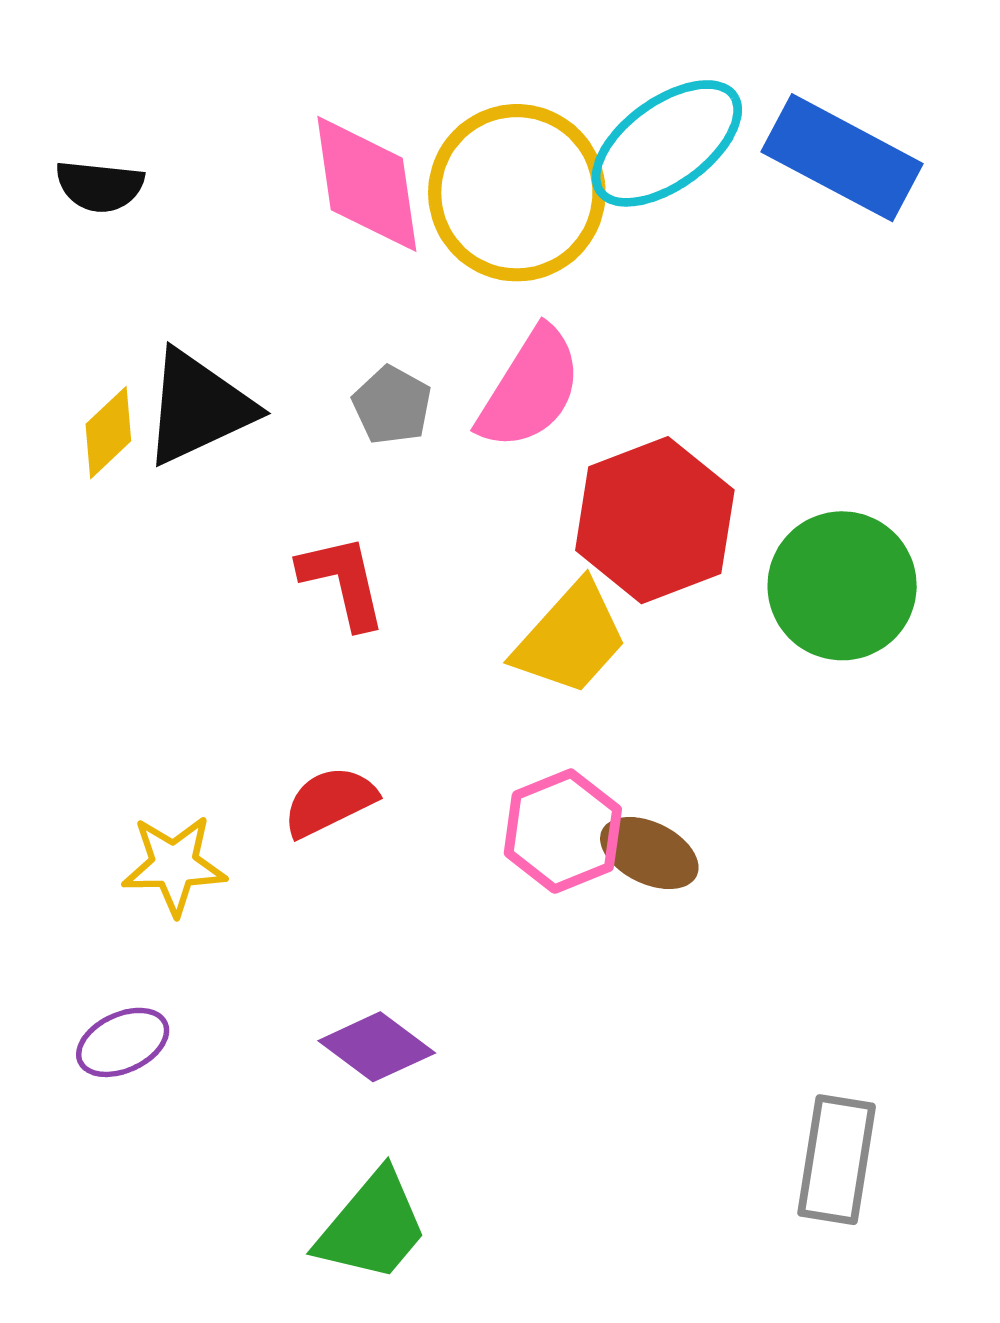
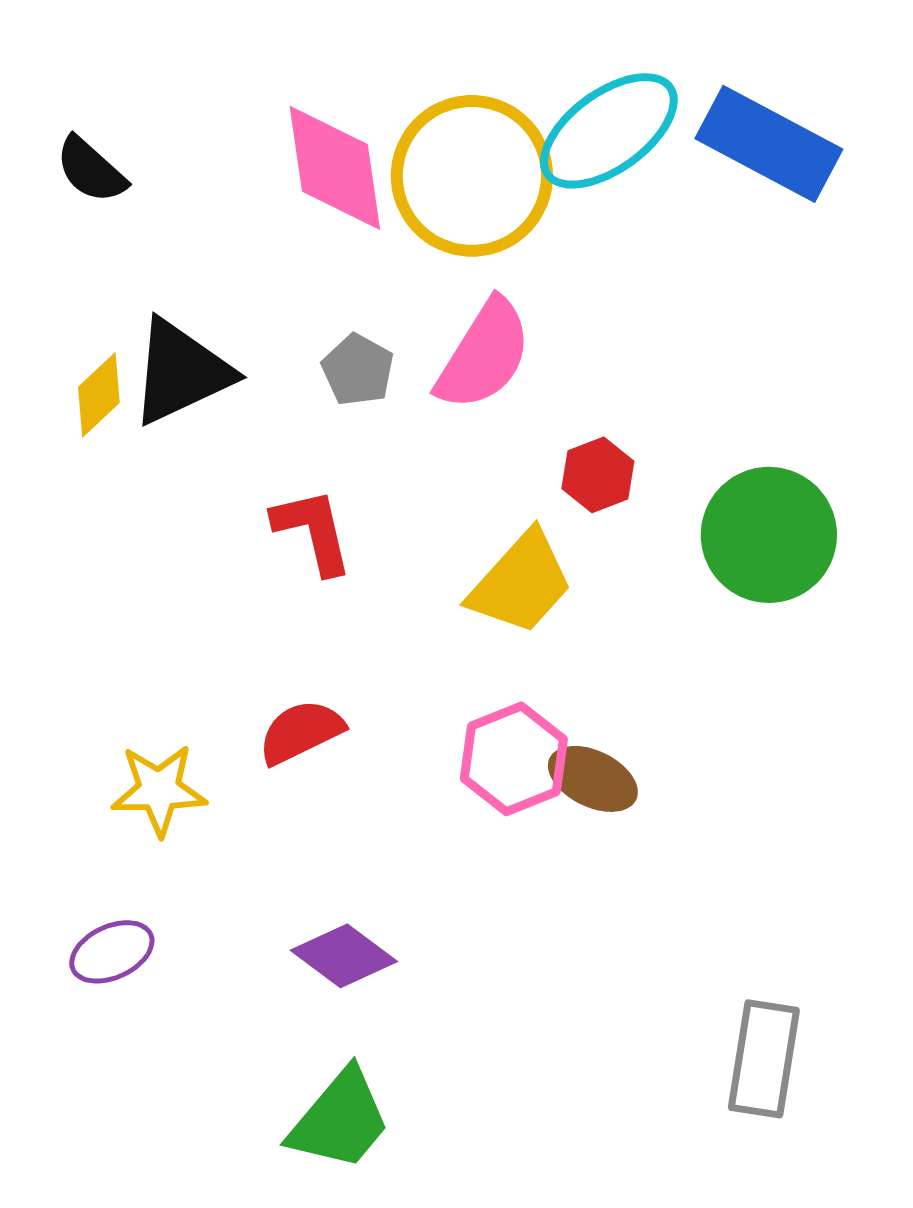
black semicircle: (100, 186) -> (91, 170), turned 36
red hexagon: (655, 520) -> (598, 475), size x0.5

